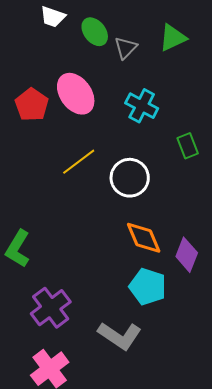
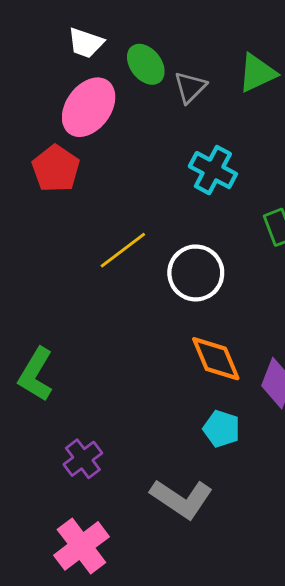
pink ellipse: (76, 94) -> (89, 107), moved, turned 72
cyan pentagon: (148, 287) -> (222, 429), size x0.7
purple cross: (51, 308) -> (83, 459), size x0.7

